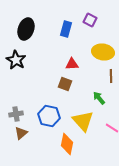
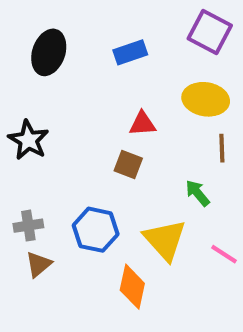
purple square: (90, 20) -> (210, 32), moved, size x1.5
blue rectangle: (66, 29) -> (130, 52), turned 56
black star: (16, 60) -> (28, 140), moved

